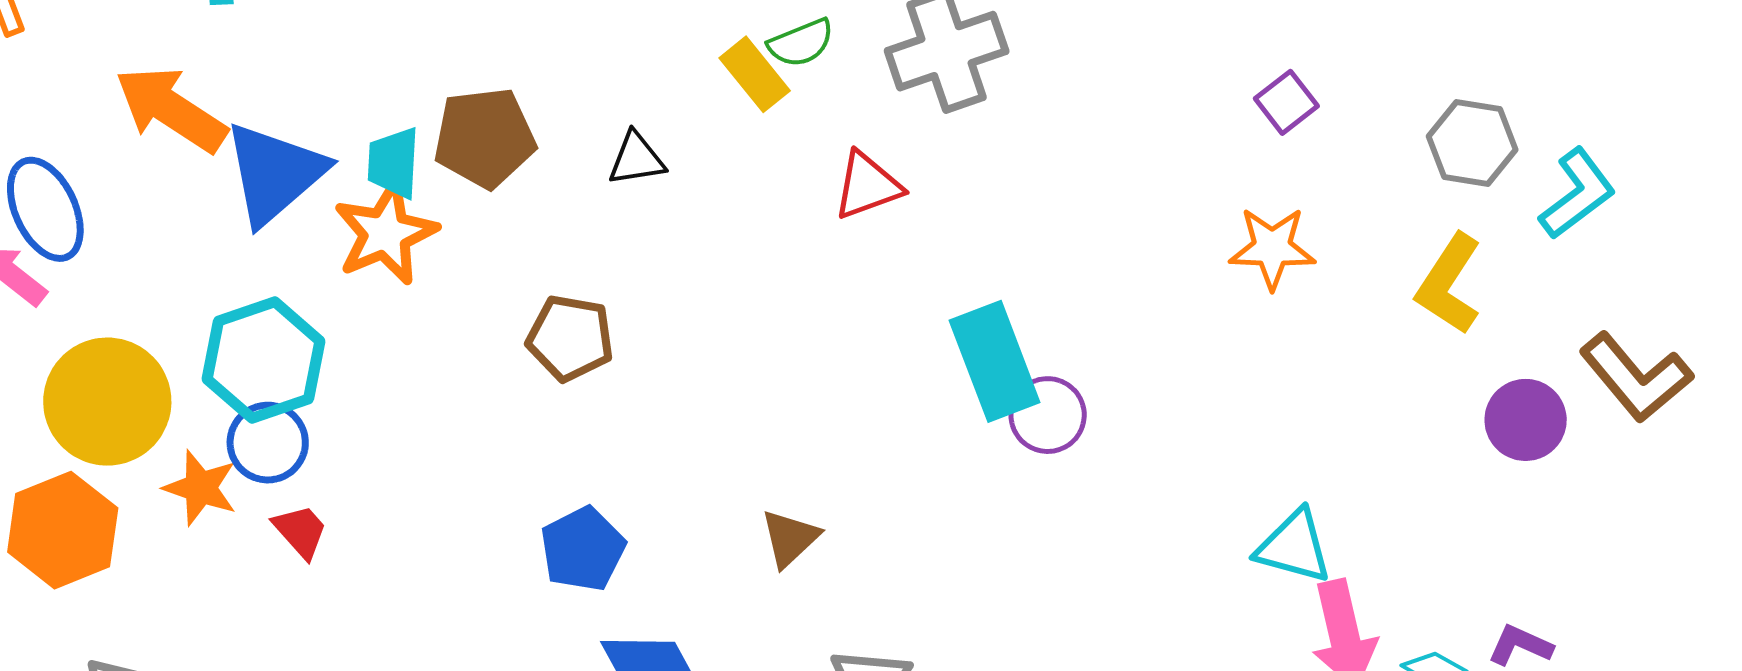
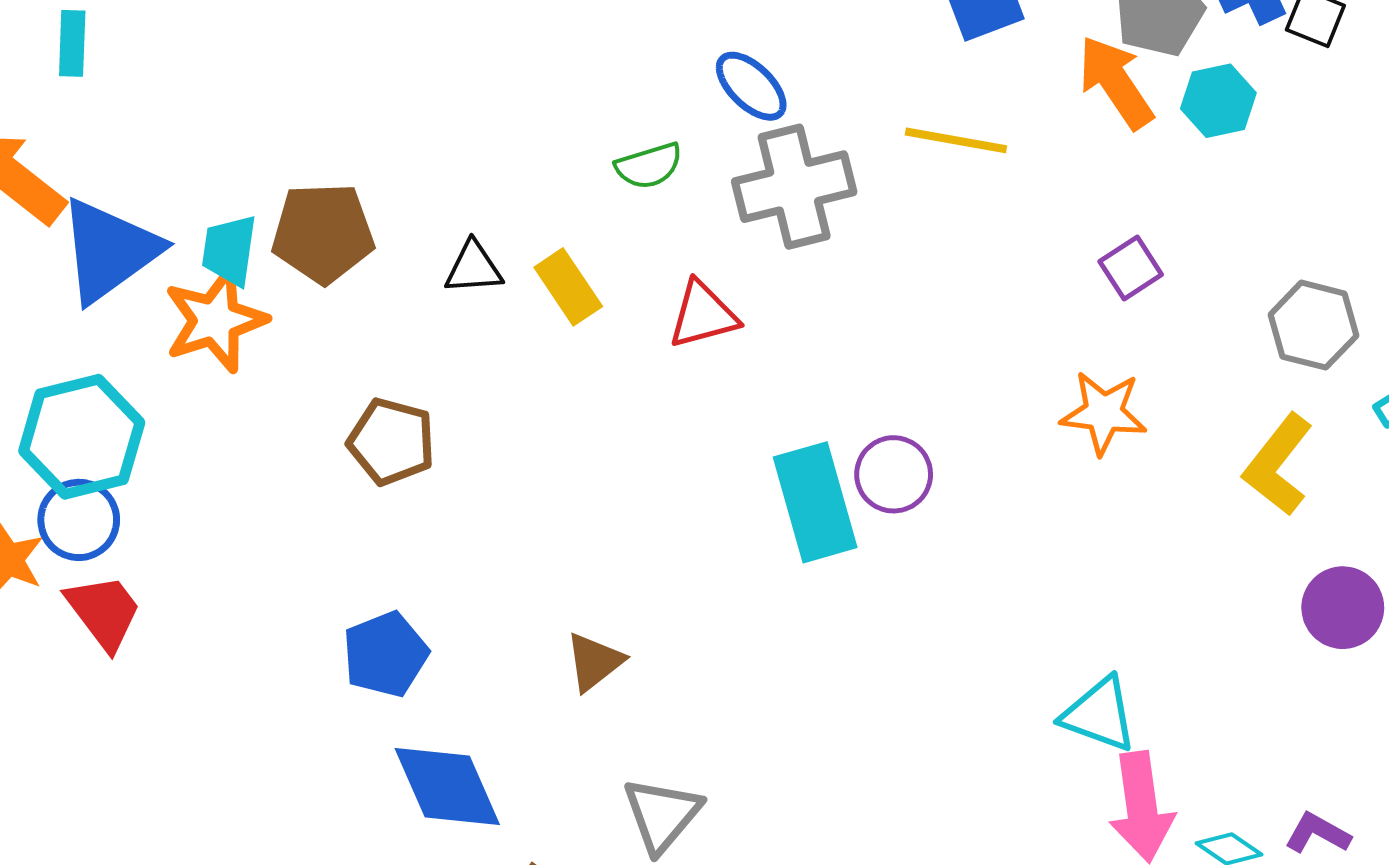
yellow rectangle: (755, 74) -> (568, 287), moved
purple circle: (1048, 415) -> (894, 474), moved
red trapezoid: (300, 531) -> (104, 612), size x1.4

